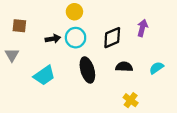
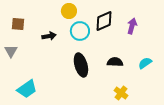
cyan circle: (76, 38) -> (80, 31), moved
black diamond: (112, 38) -> (104, 21), moved
cyan trapezoid: (44, 75) -> (27, 89), moved

